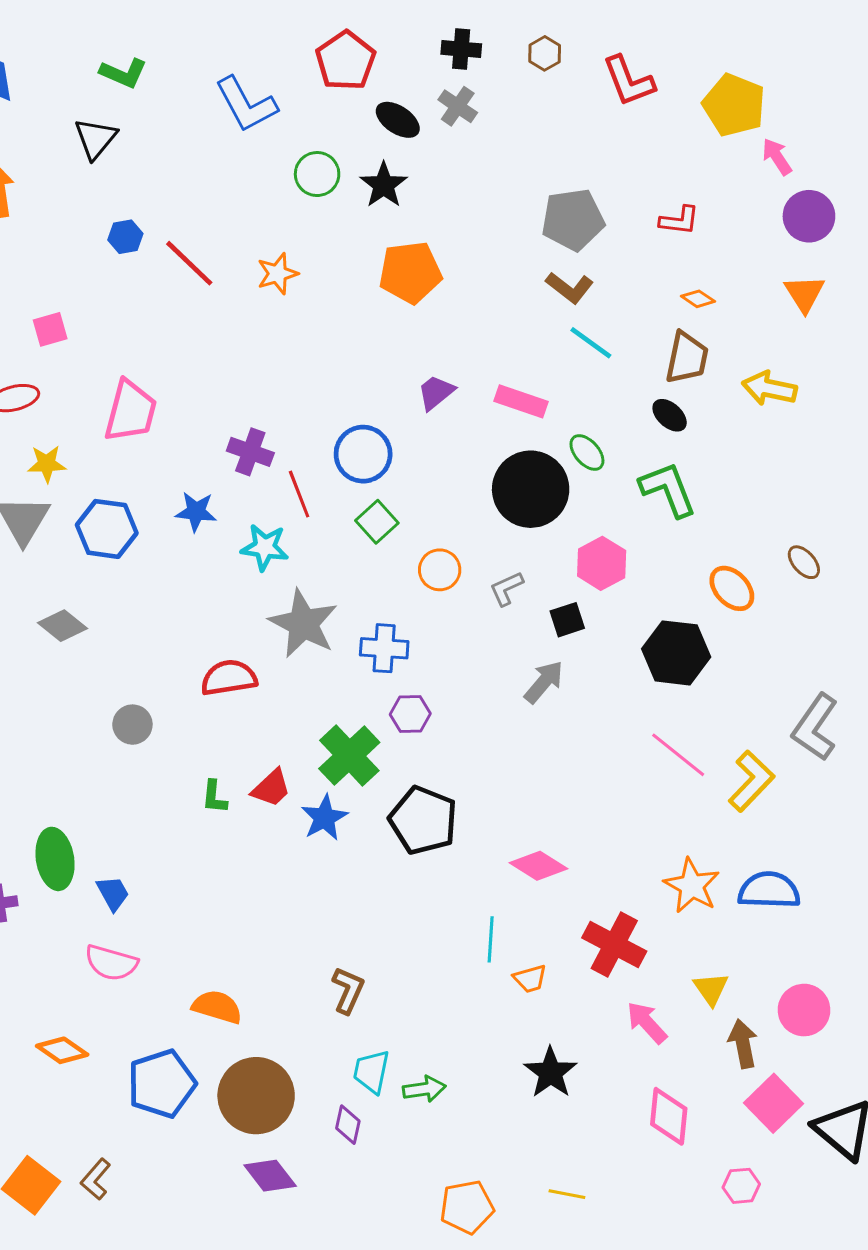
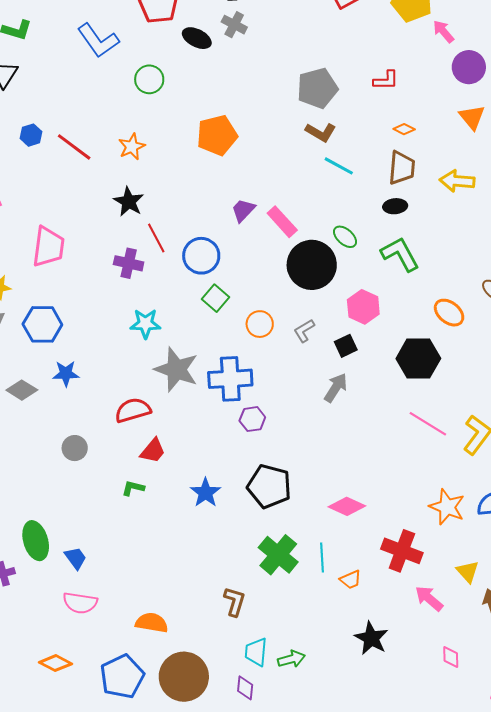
black star: (384, 185) -> (129, 202), moved
pink rectangle: (521, 401) -> (282, 222), moved, turned 36
black ellipse: (670, 415) -> (395, 206), turned -40
red line: (299, 494) -> (156, 238), moved
blue star: (196, 512) -> (66, 374), moved
blue cross: (384, 648) -> (230, 379), size x1.4
green cross: (349, 755) -> (278, 555), moved
red trapezoid: (271, 788) -> (153, 451), moved
green L-shape: (214, 797) -> (133, 488), turned 105
pink diamond: (669, 1116) -> (451, 657), size x0.6

